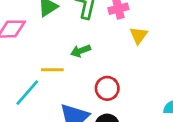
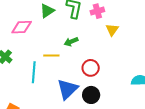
cyan line: (27, 93) -> (34, 72), turned -35

